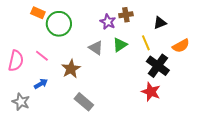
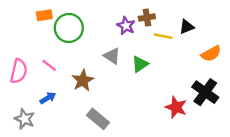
orange rectangle: (38, 13) -> (44, 15), turned -32
yellow line: (146, 43) -> (163, 36), moved, turned -56
green triangle: (120, 45) -> (140, 64), moved
black cross: (158, 66) -> (205, 92), moved

